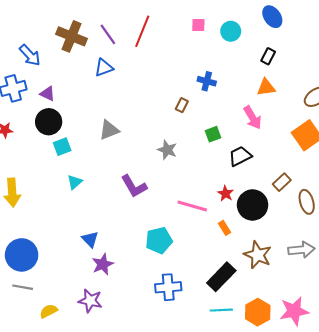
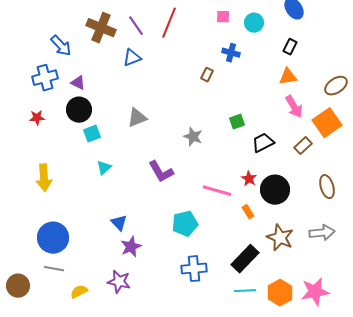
blue cross: (207, 81) -> (231, 53), moved
brown rectangle: (182, 105) -> (207, 75), moved
pink arrow: (253, 118) -> (294, 107), moved
brown rectangle: (282, 182) -> (303, 146), moved

